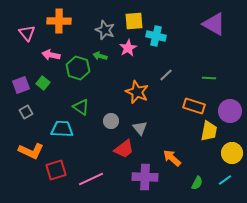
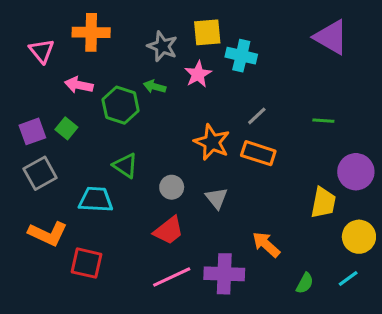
orange rectangle: (194, 106) -> (258, 153), moved
gray square: (26, 112) -> (40, 173), size x1.5
red trapezoid: (124, 149) -> (169, 231), moved
red square: (56, 170) -> (87, 263), turned 30
pink line: (91, 179) -> (172, 277), moved

